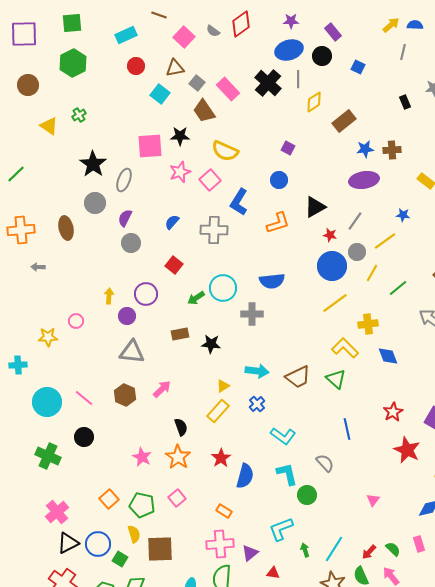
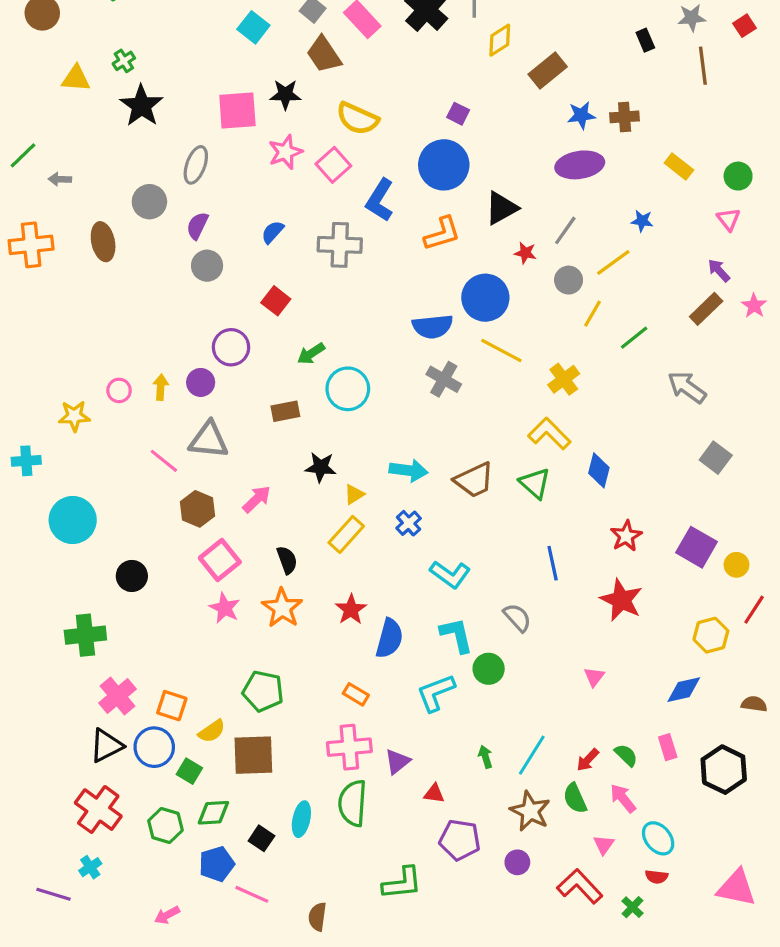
yellow triangle: (49, 126) -> (76, 79), turned -30
black star: (93, 164) -> (141, 106), moved
blue circle: (279, 180) -> (444, 165), size x1.8
blue circle: (332, 266) -> (485, 298), moved
gray arrow: (38, 267) -> (60, 179), moved
cyan circle: (223, 288) -> (348, 389), moved
yellow arrow: (109, 296) -> (161, 387), moved
yellow line: (335, 303) -> (501, 350), moved, turned 64
gray cross: (252, 314) -> (444, 379), moved, turned 30
yellow cross: (368, 324) -> (564, 379), moved, turned -30
black star: (211, 344) -> (321, 467), moved
blue diamond: (388, 356) -> (599, 470), moved, turned 35
pink line: (84, 398) -> (164, 461), moved
red star: (407, 450) -> (621, 600), moved
green cross: (48, 456) -> (85, 635), moved, turned -30
pink square: (177, 498) -> (220, 560), moved, size x1.4
orange square: (109, 499) -> (172, 706), moved, turned -30
green pentagon: (142, 505) -> (263, 691), moved
pink cross: (57, 512) -> (117, 696), moved
cyan L-shape: (281, 529) -> (436, 693), moved
yellow semicircle: (134, 534) -> (212, 731), turned 72

